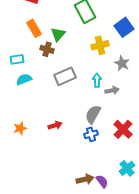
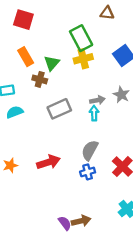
yellow cross: (100, 45) -> (83, 59), moved
gray arrow: (112, 90) -> (97, 100), moved
red arrow: (55, 125) -> (48, 162), size x1.5
purple semicircle: (102, 181) -> (65, 223), moved

